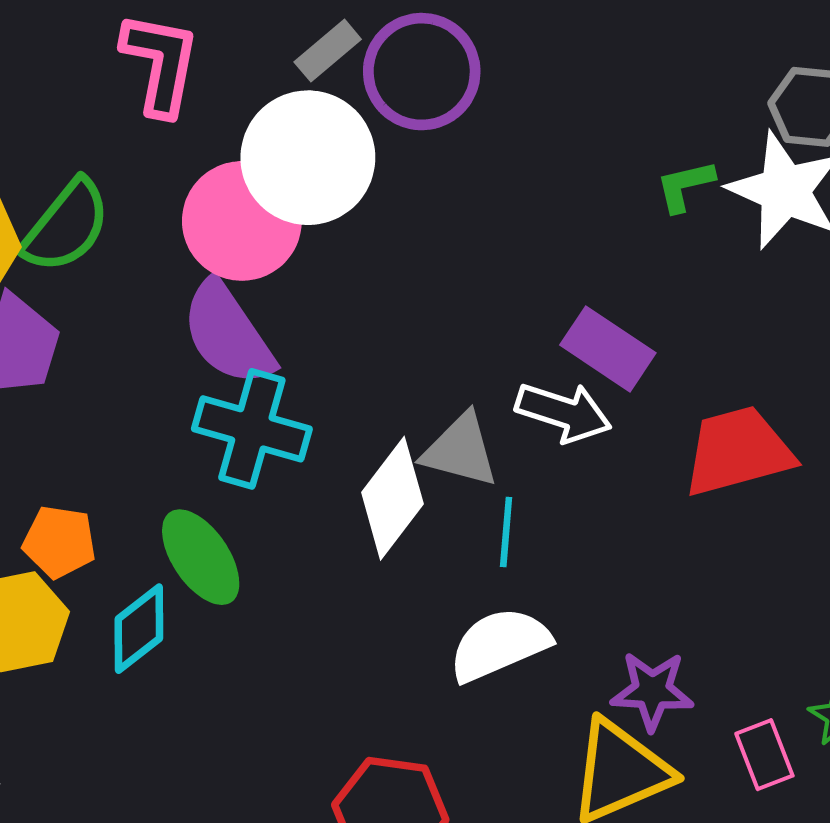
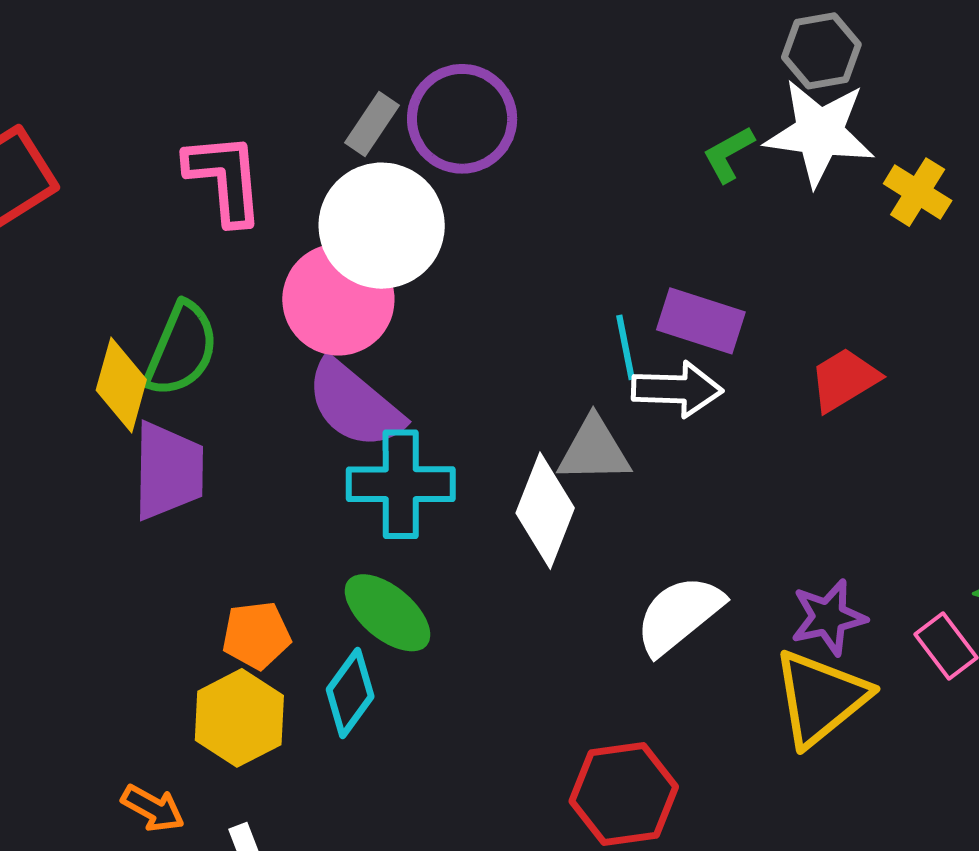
red trapezoid: (738, 451) -> (844, 380), size x0.7
cyan line: (506, 532) -> (626, 347), moved

